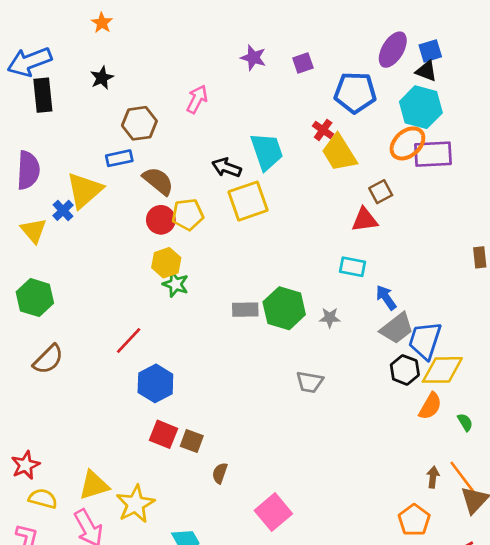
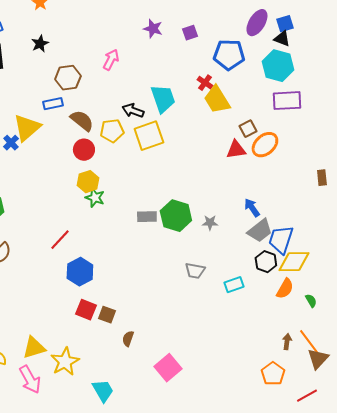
orange ellipse: (407, 143) -> (265, 145), moved
yellow pentagon: (188, 214) -> (112, 131), moved
cyan rectangle: (353, 267) -> (234, 285), moved, turned -30

